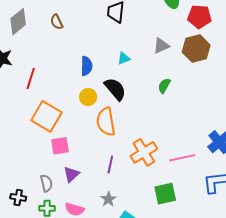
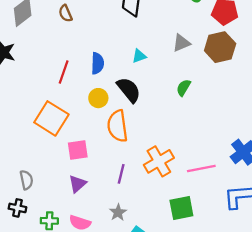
red line: (31, 78) -> (64, 72), moved
pink square: (60, 146) -> (78, 150), moved
gray semicircle: (46, 183) -> (26, 180), moved

